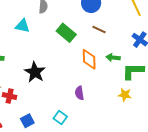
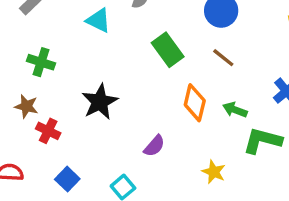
purple semicircle: (79, 93) -> (154, 146), moved, turned -144
yellow star: (125, 95) -> (214, 172), moved
blue square: (27, 121) -> (67, 179), turned -32

